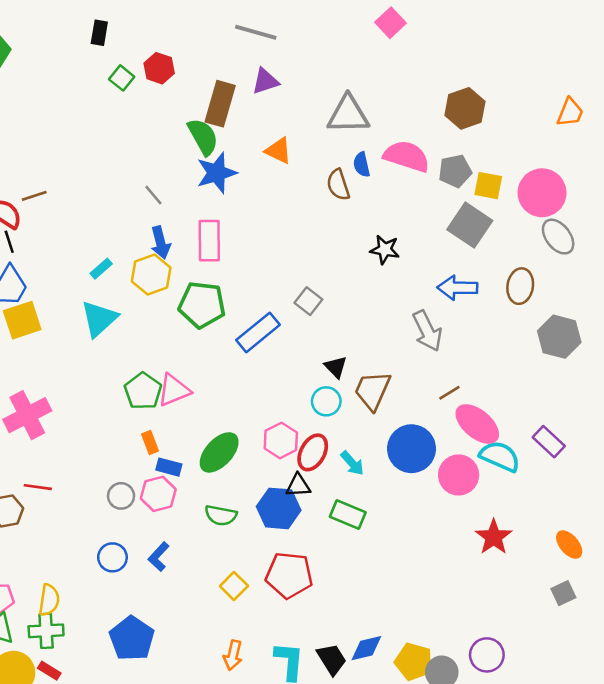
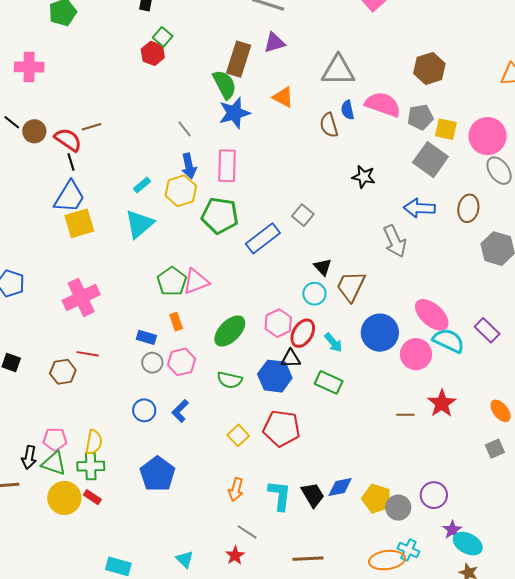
red hexagon: (159, 68) -> (153, 53), moved
brown line: (449, 393) -> (405, 415), moved, turned 30
blue rectangle: (169, 467) -> (146, 337), moved

